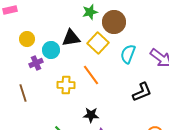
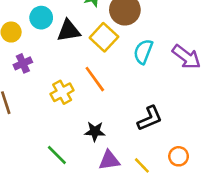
cyan circle: (51, 50) -> (41, 18), moved
yellow cross: (66, 85) -> (62, 92), turned -30
black L-shape: (142, 92) -> (150, 118), moved

